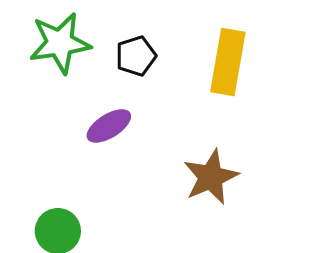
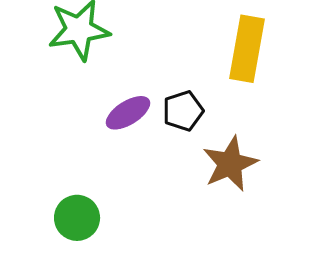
black pentagon: (136, 56) -> (183, 111), moved

